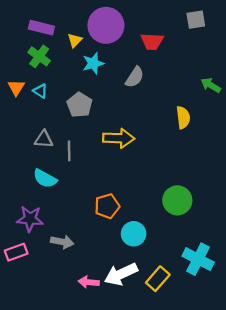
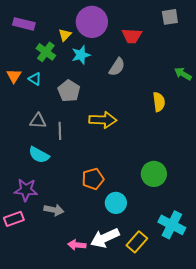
purple rectangle: (41, 28) -> (24, 24), moved
green cross: (39, 56) -> (46, 52), moved

